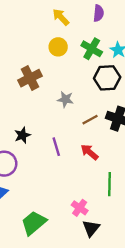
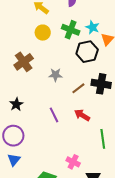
black star: (22, 135) -> (16, 104), moved
pink cross: (80, 208) -> (73, 162), moved

